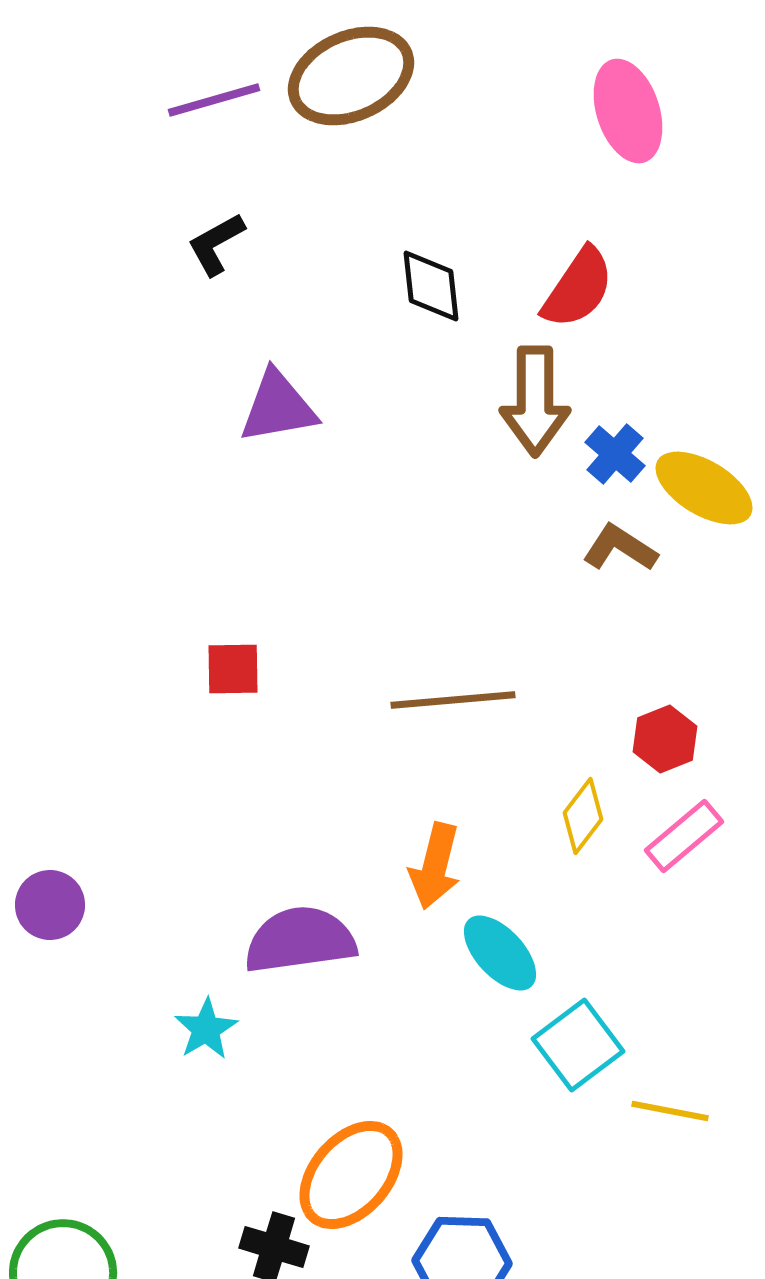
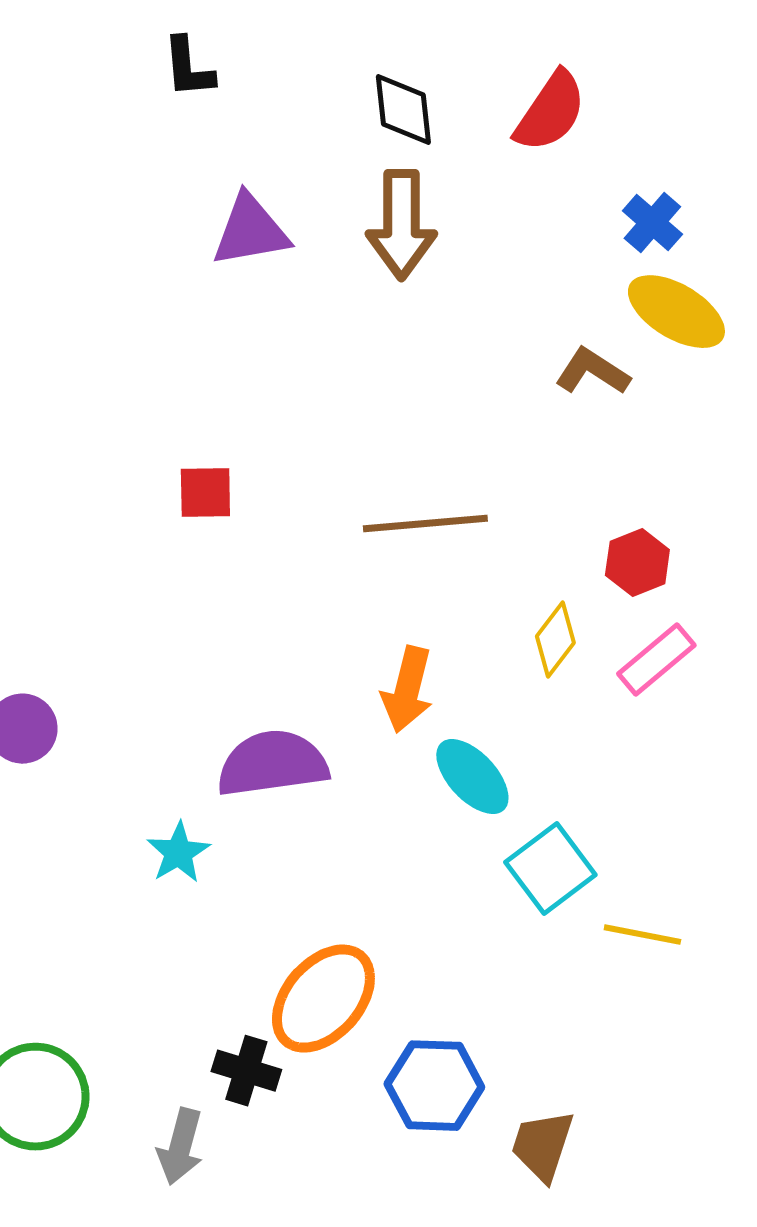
black L-shape: (216, 244) -> (188, 68), turned -66
brown arrow: (535, 401) -> (401, 225), moved
blue cross: (615, 454) -> (652, 223), moved

